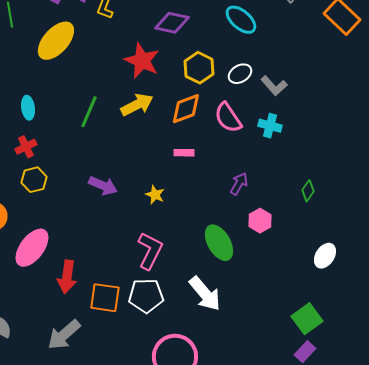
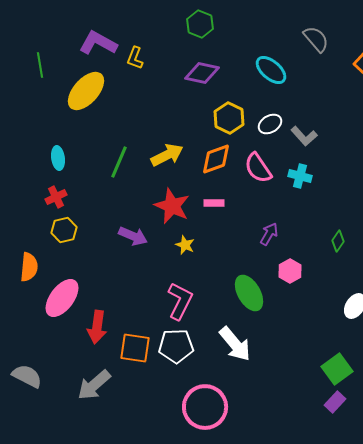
red star: (142, 61) -> (172, 206), moved

